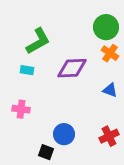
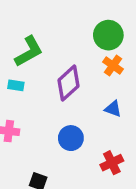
purple diamond: (72, 68) -> (69, 83), turned -40
blue circle: (64, 134) -> (71, 138), moved

